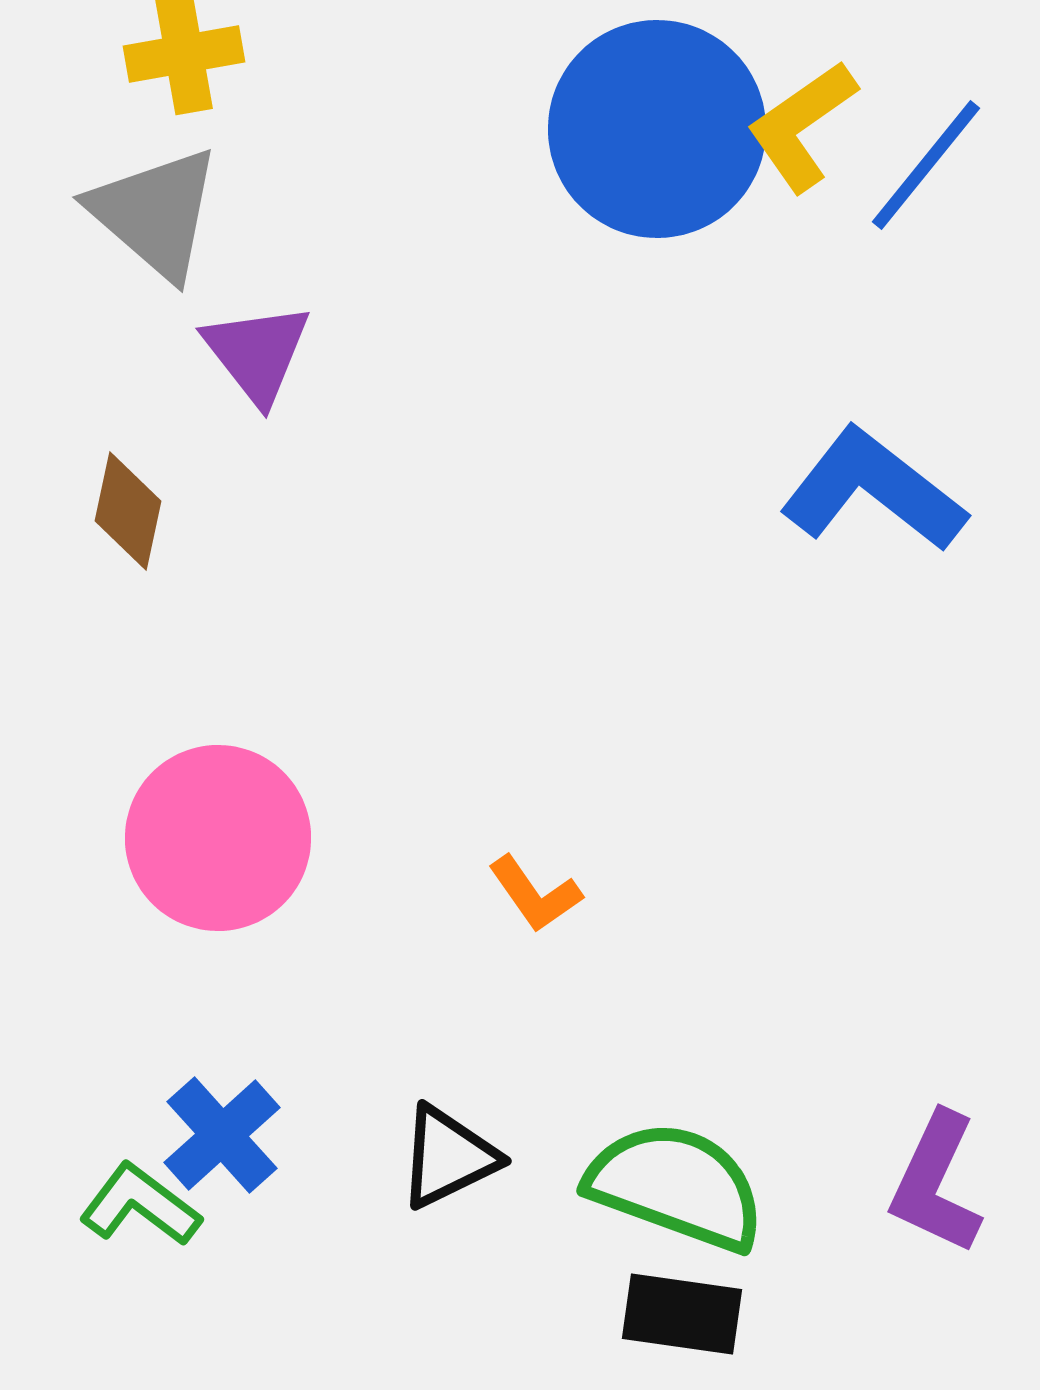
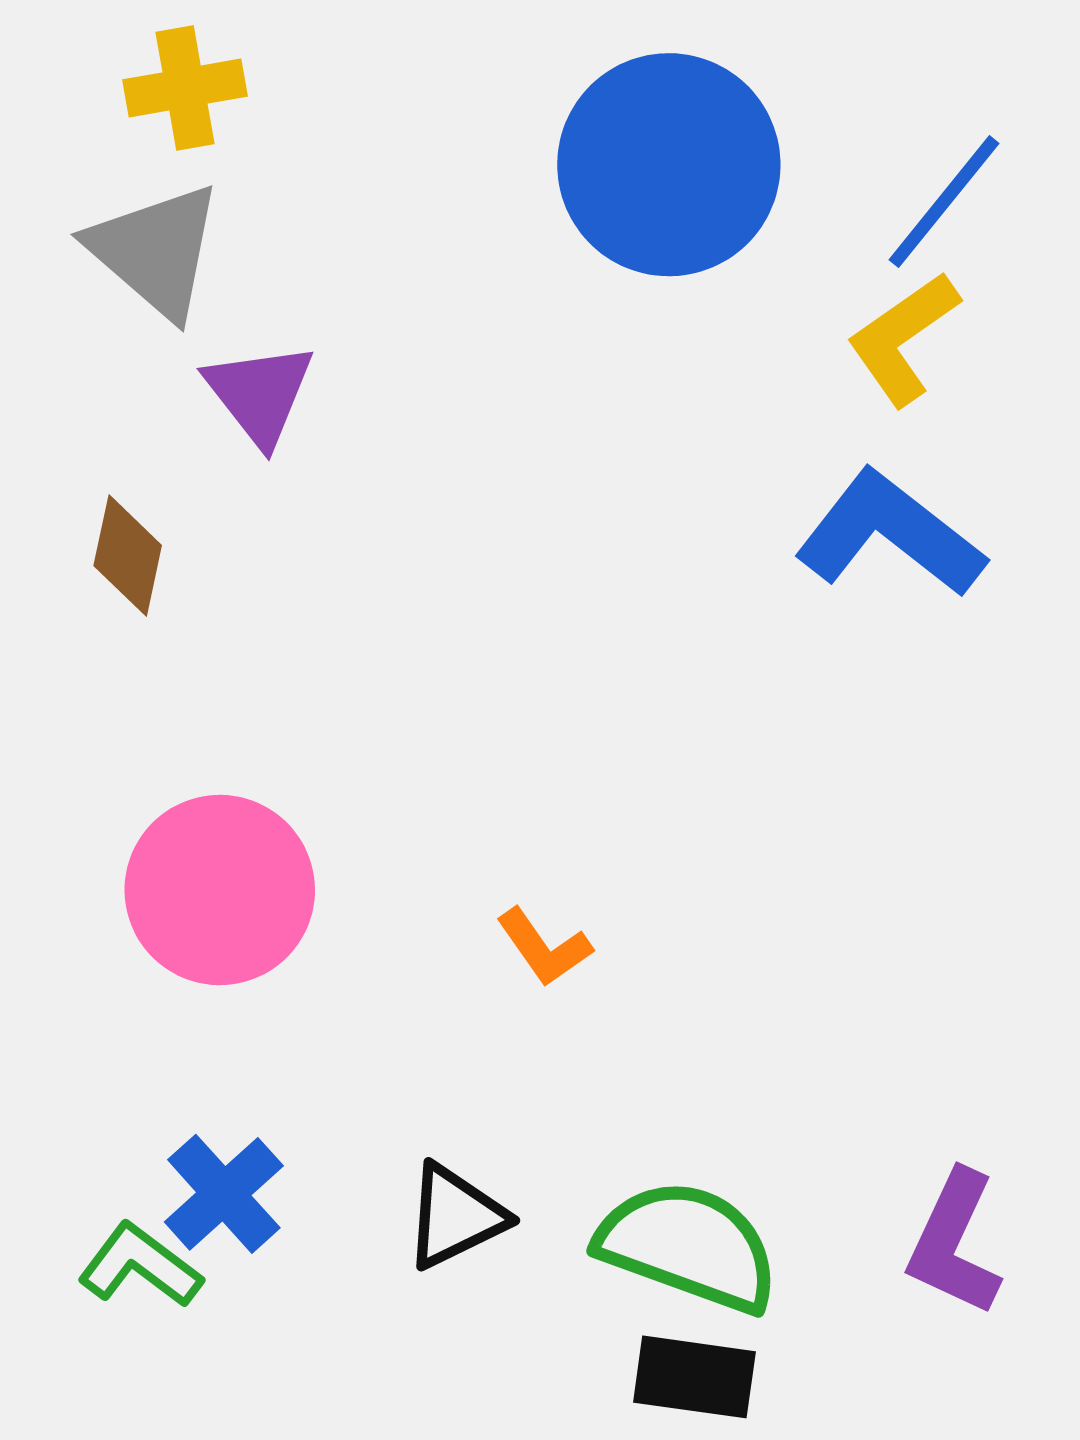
yellow L-shape: (802, 126) -> (903, 339), moved

